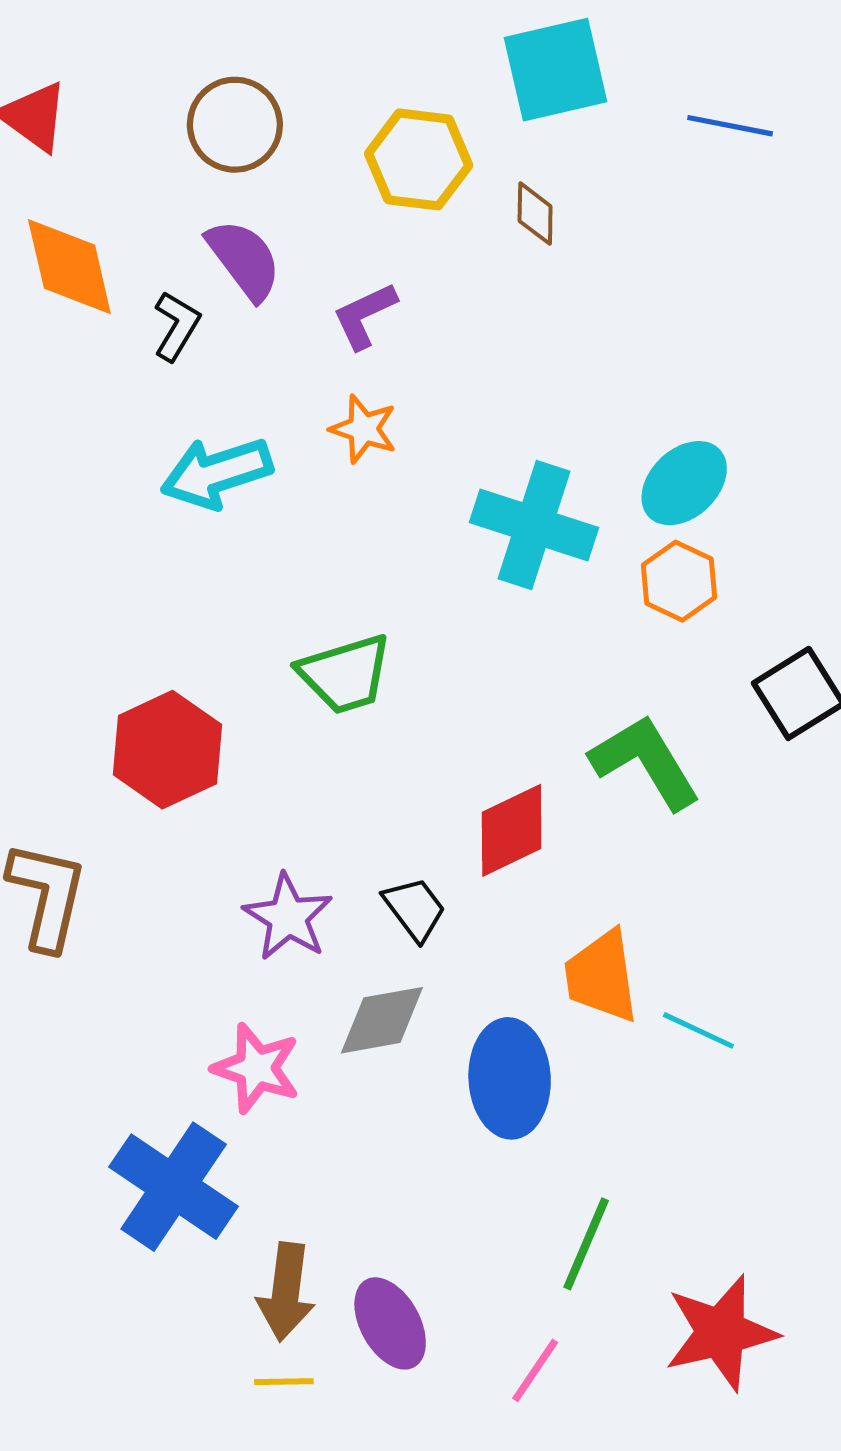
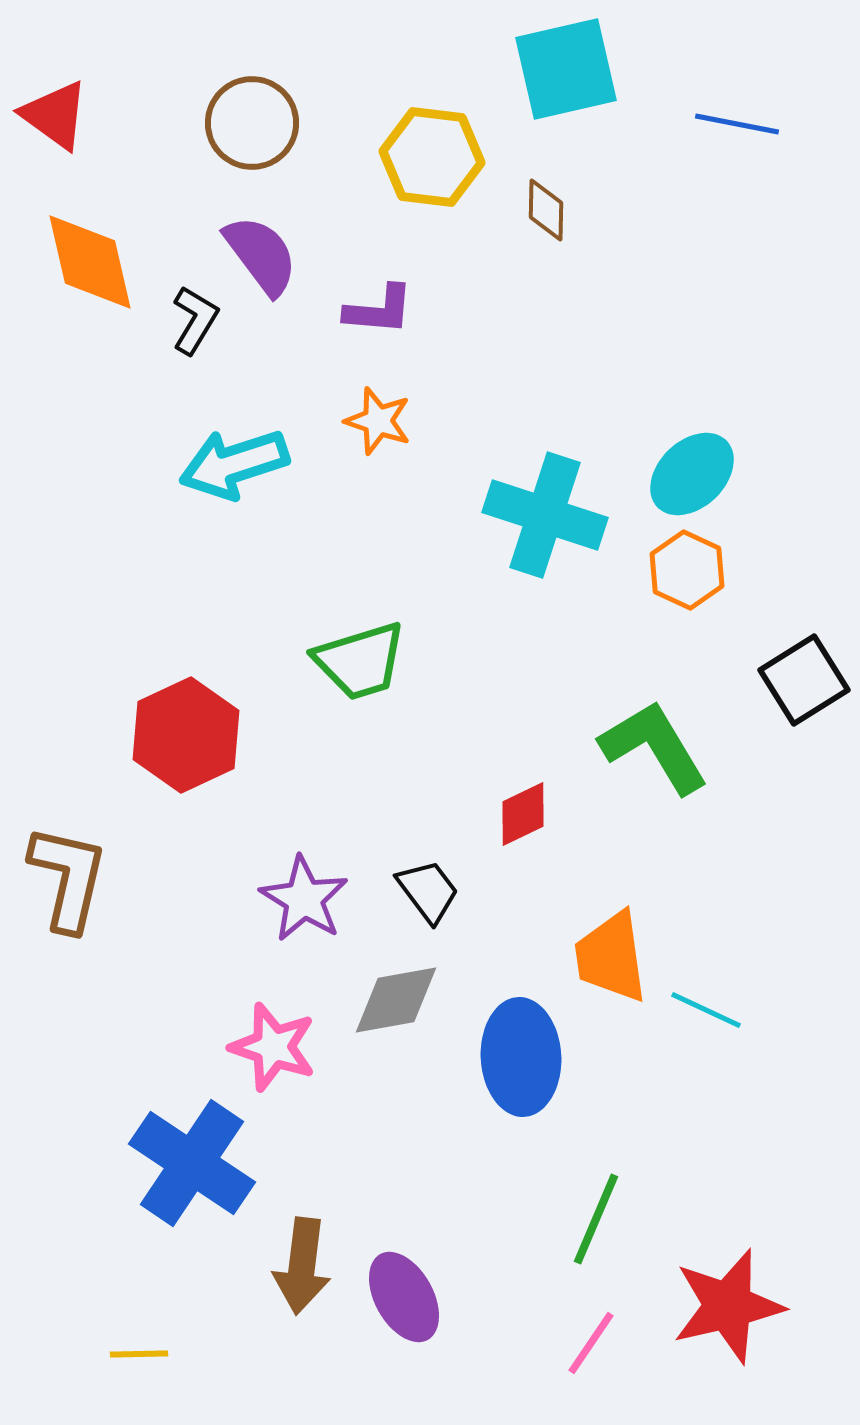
purple L-shape: (365, 316) -> (379, 310), turned -150
red diamond: (512, 830) -> (523, 814), size x0.7
pink line: (535, 1370) -> (591, 1343), moved
yellow line: (284, 1382) -> (139, 1354), moved

